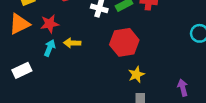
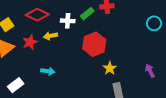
yellow arrow: (72, 43) -> (51, 36), moved
cyan arrow: (50, 48) -> (48, 71), moved, turned 88

